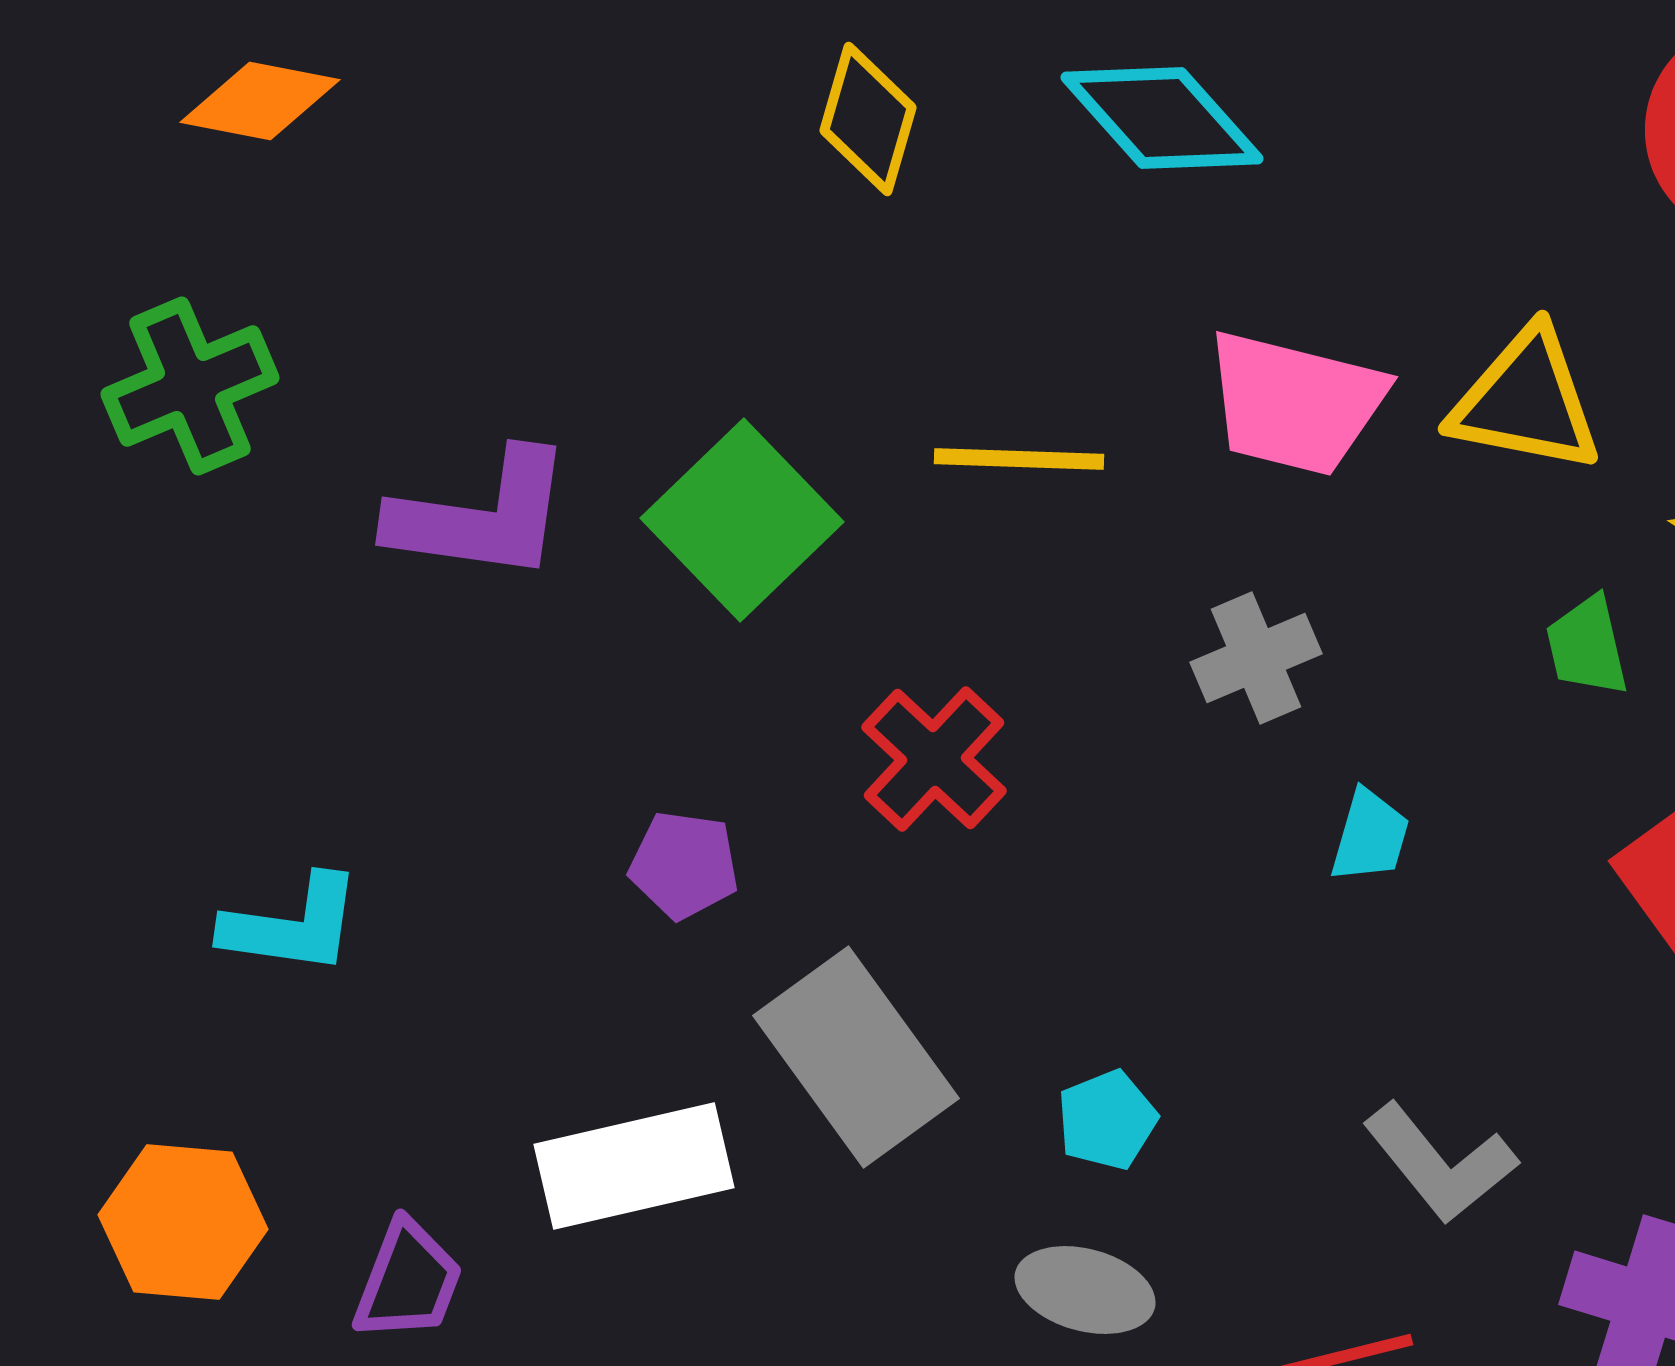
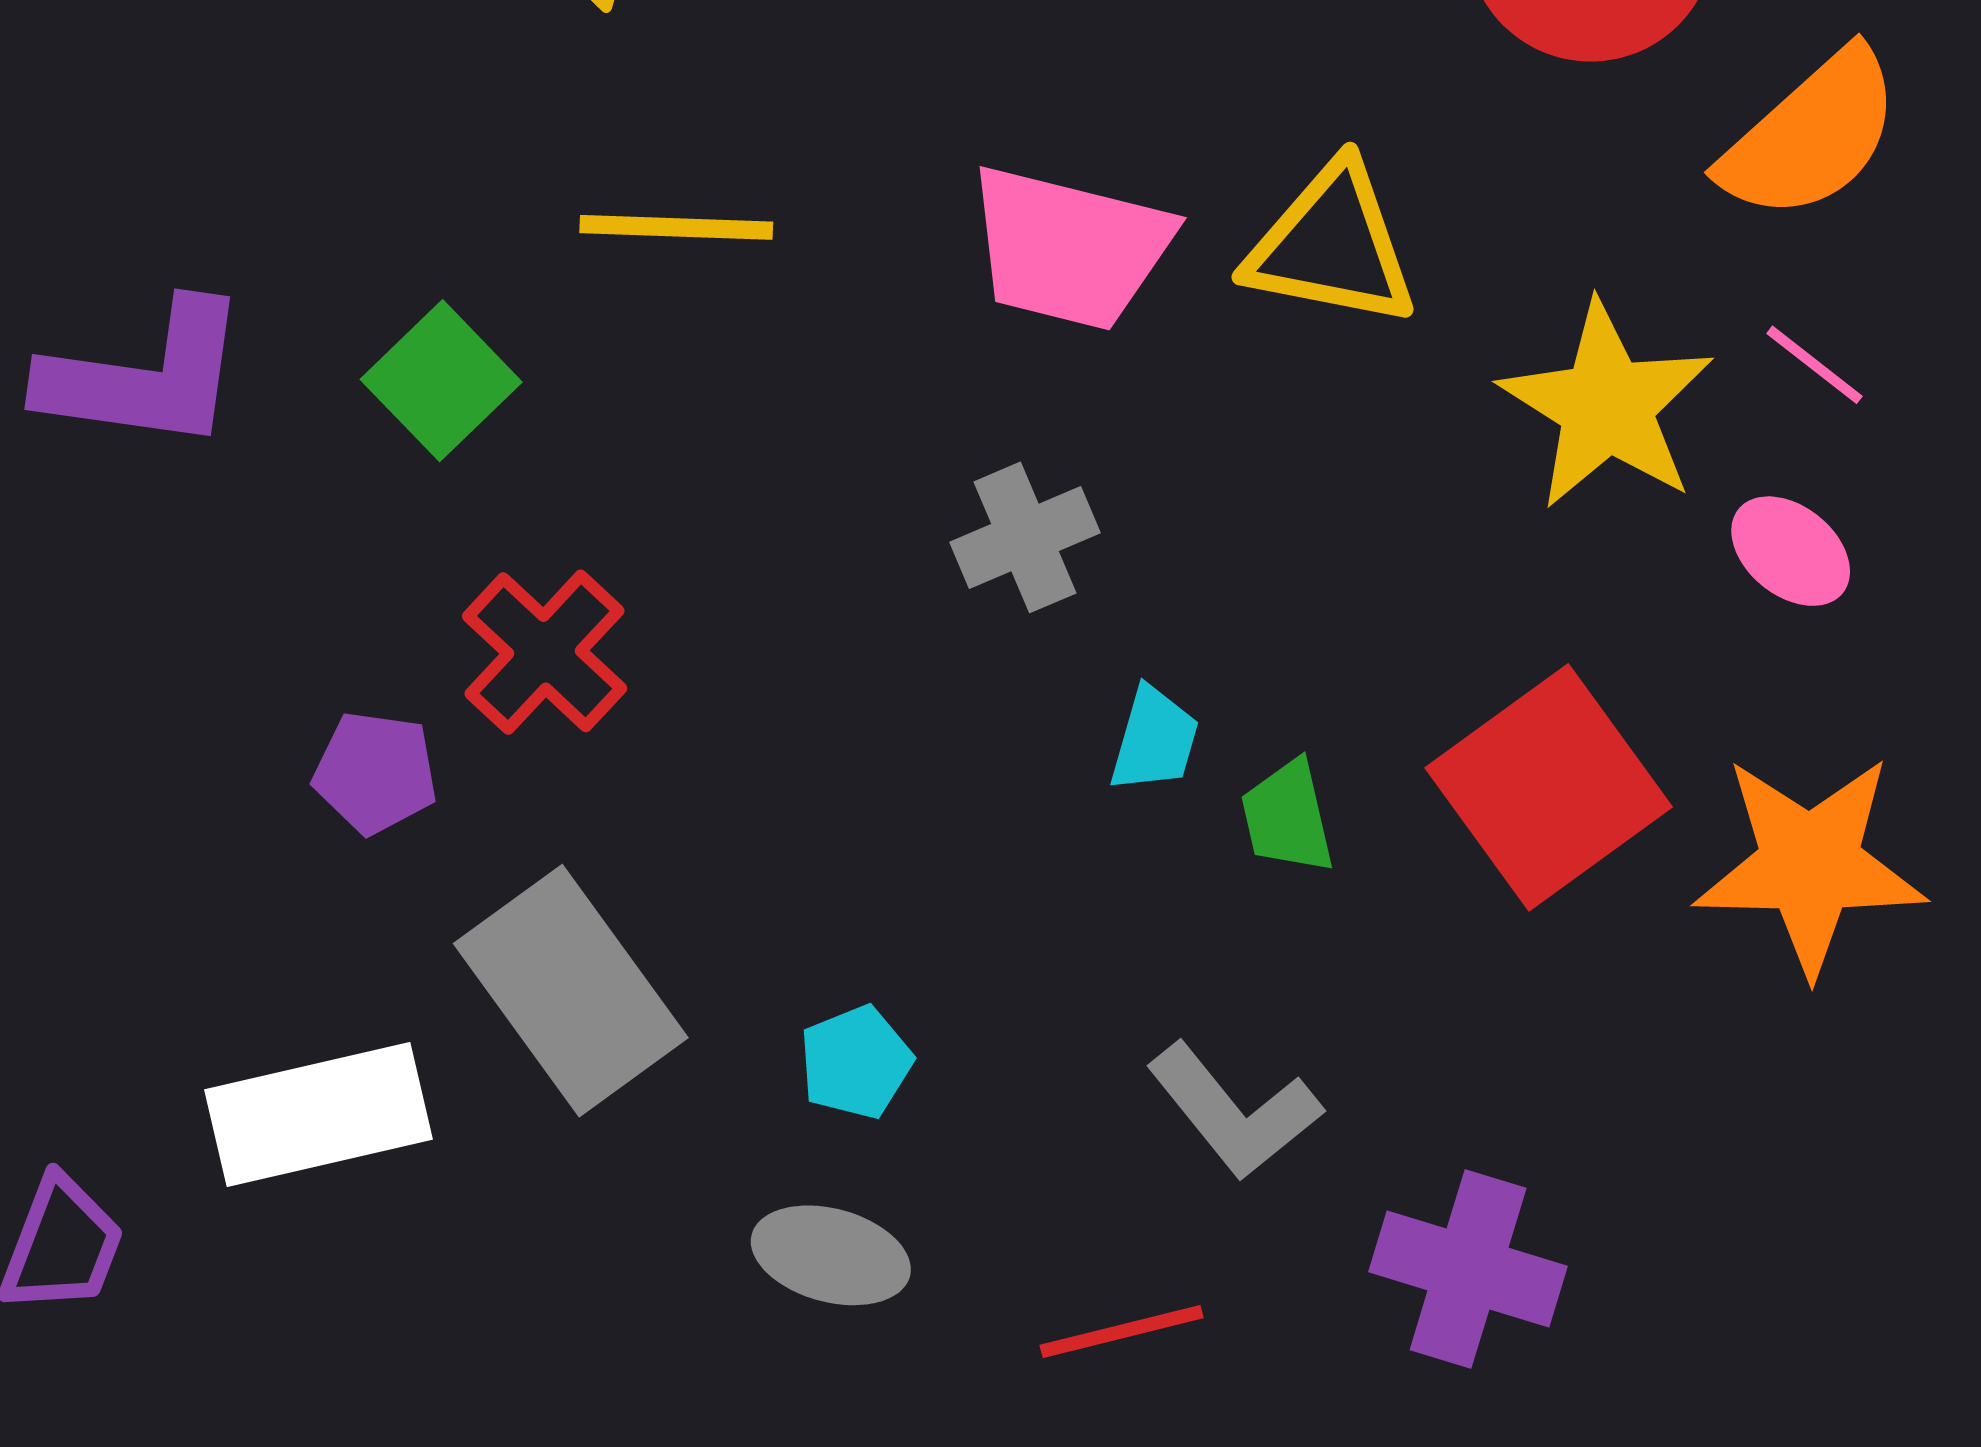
yellow line: (1019, 459) -> (676, 227), moved
green square: (742, 520) -> (441, 381), size x0.7
green trapezoid: (1587, 646) -> (1287, 817), moved
red cross: (934, 759) -> (545, 652), moved

